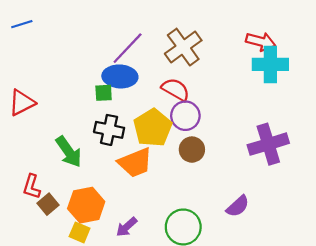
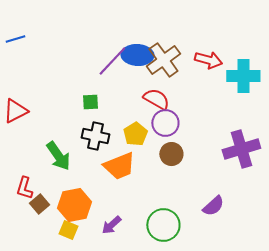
red arrow: (261, 42) -> (208, 60), moved
blue ellipse: (120, 76) -> (137, 55), moved
yellow pentagon: (153, 128) -> (135, 134), size x0.7

